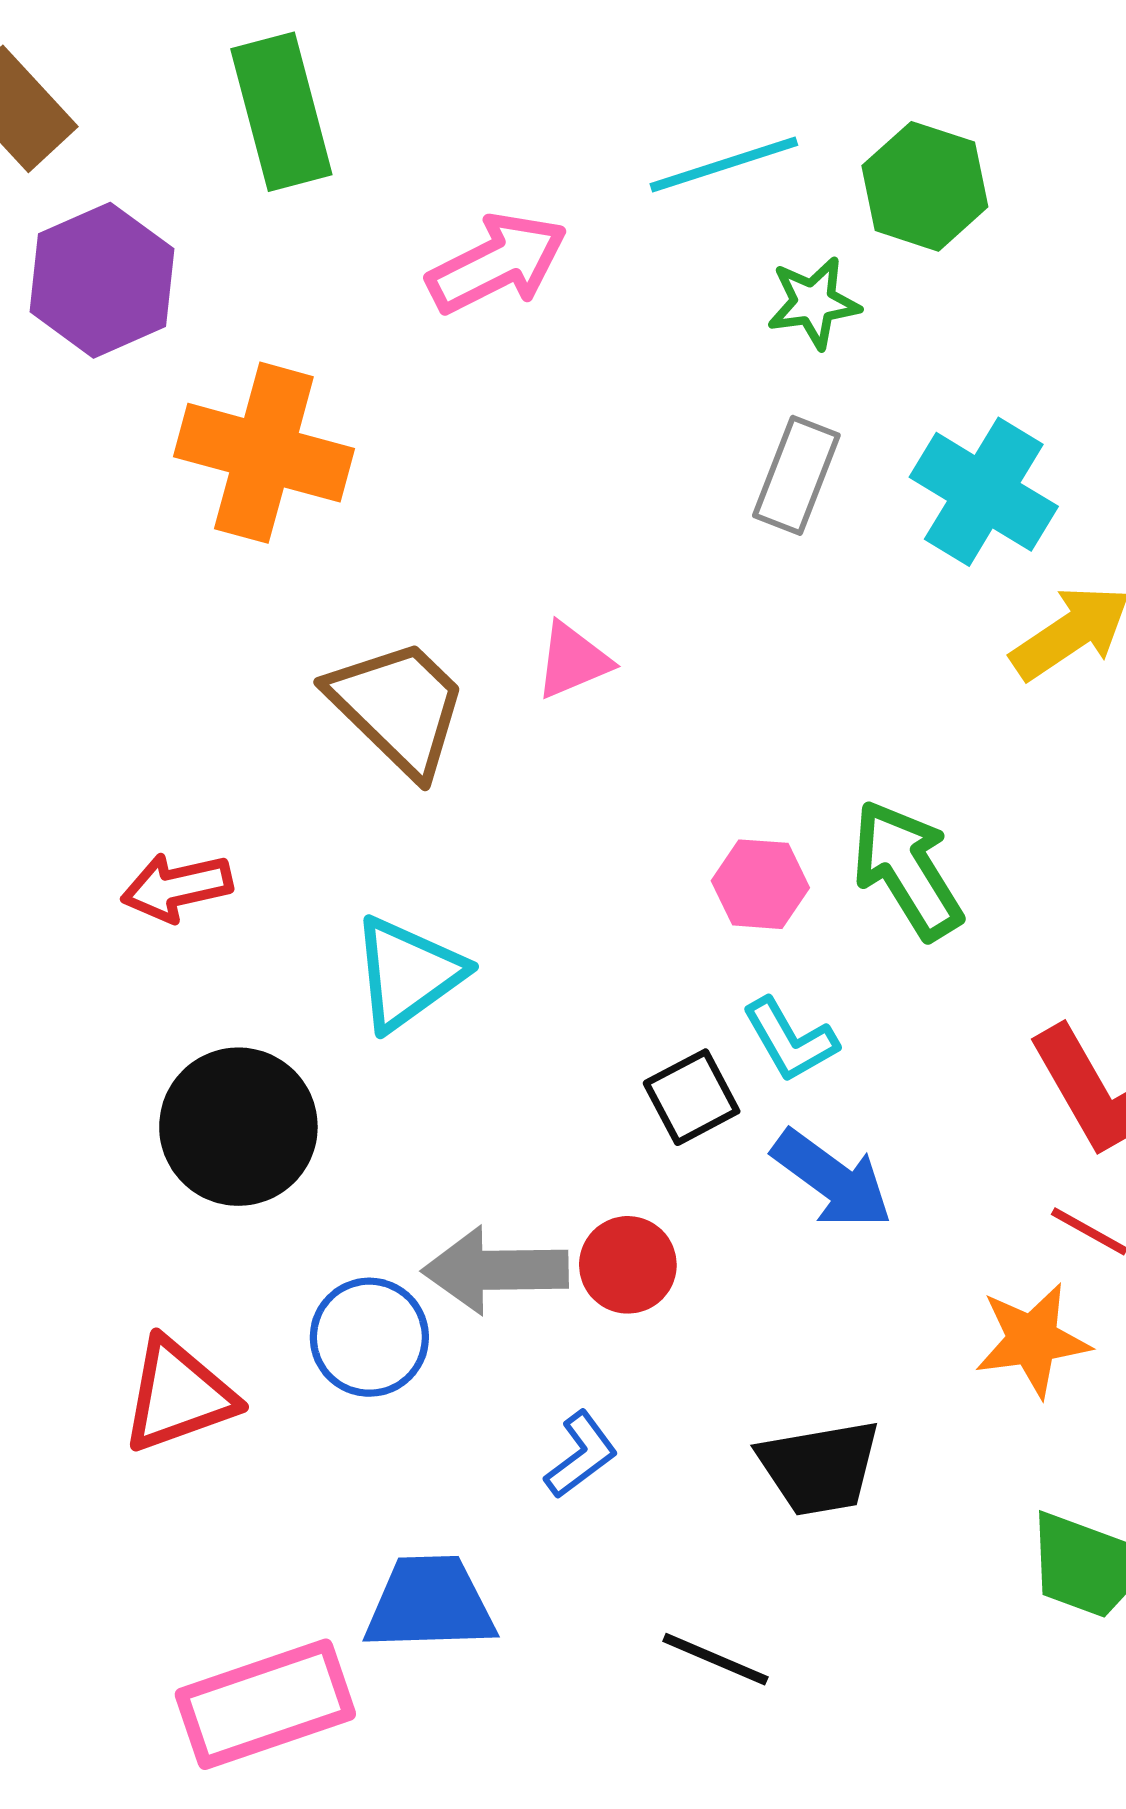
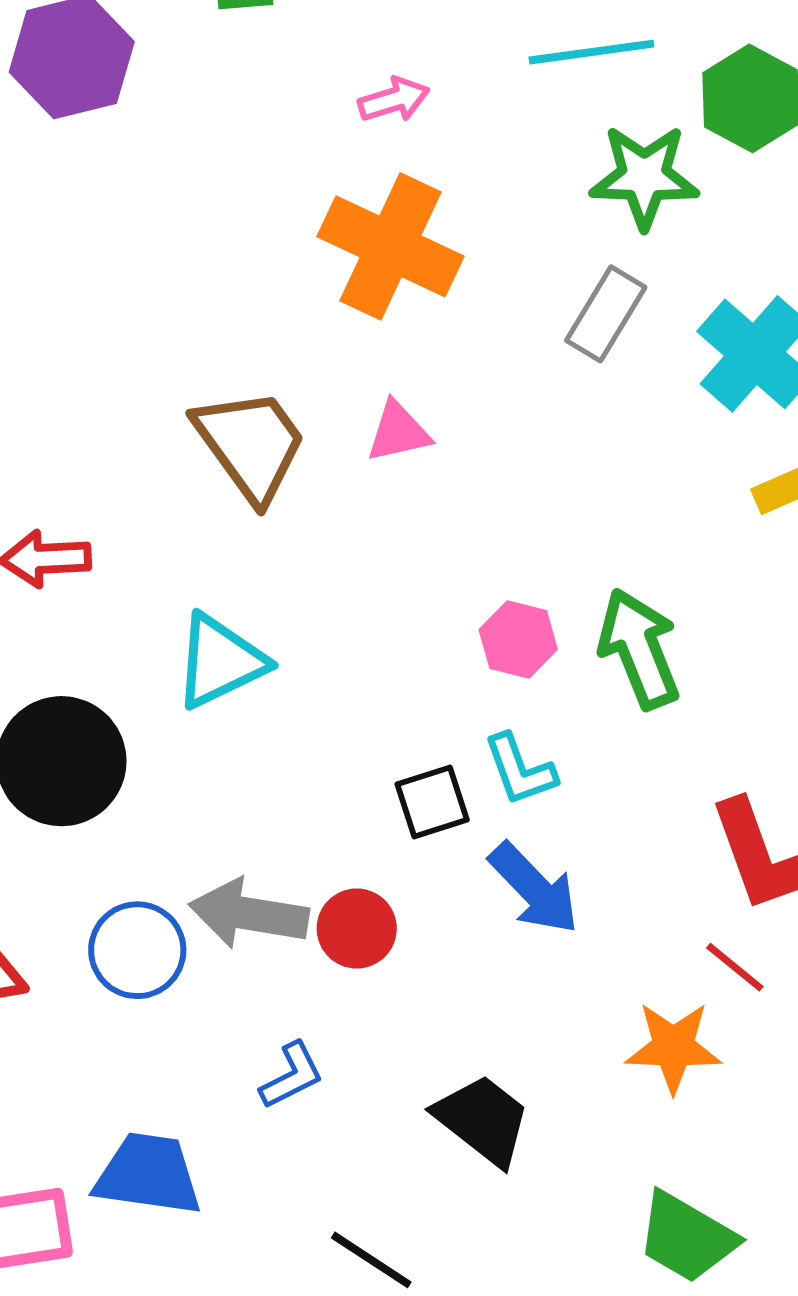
pink arrow: (497, 263) -> (394, 100), size x0.6
green star: (814, 303) -> (644, 177), size x1.4
orange cross: (264, 453) -> (390, 246), moved
black trapezoid: (819, 1468) -> (483, 1120), turned -142

